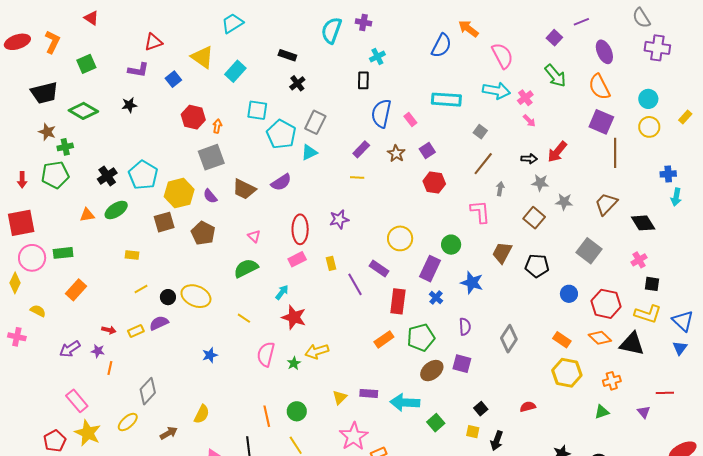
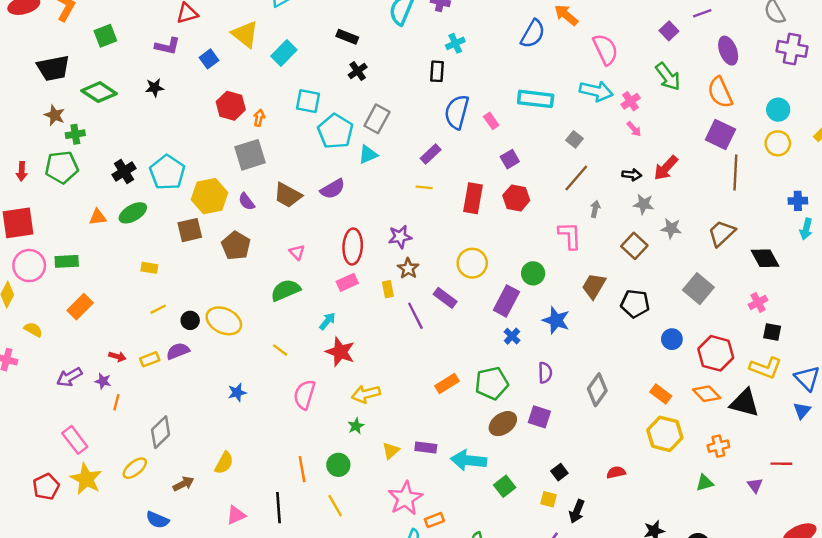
brown star: (396, 153) -> (408, 268), moved
red rectangle: (398, 301) -> (473, 198), moved
green star: (294, 363) -> (356, 426), moved

